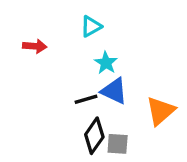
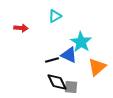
cyan star: (106, 63) -> (81, 42), moved, size x1.5
black diamond: (94, 136) -> (57, 82), turned -60

